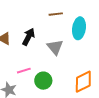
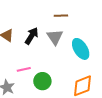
cyan ellipse: (79, 28) -> (81, 49), moved, turned -45
gray triangle: (55, 47) -> (55, 37), moved

